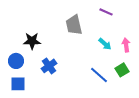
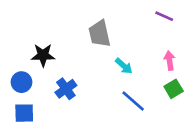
purple line: (106, 12) -> (164, 16), moved
cyan arrow: (105, 44) -> (124, 66), moved
green square: (122, 70) -> (174, 89), moved

